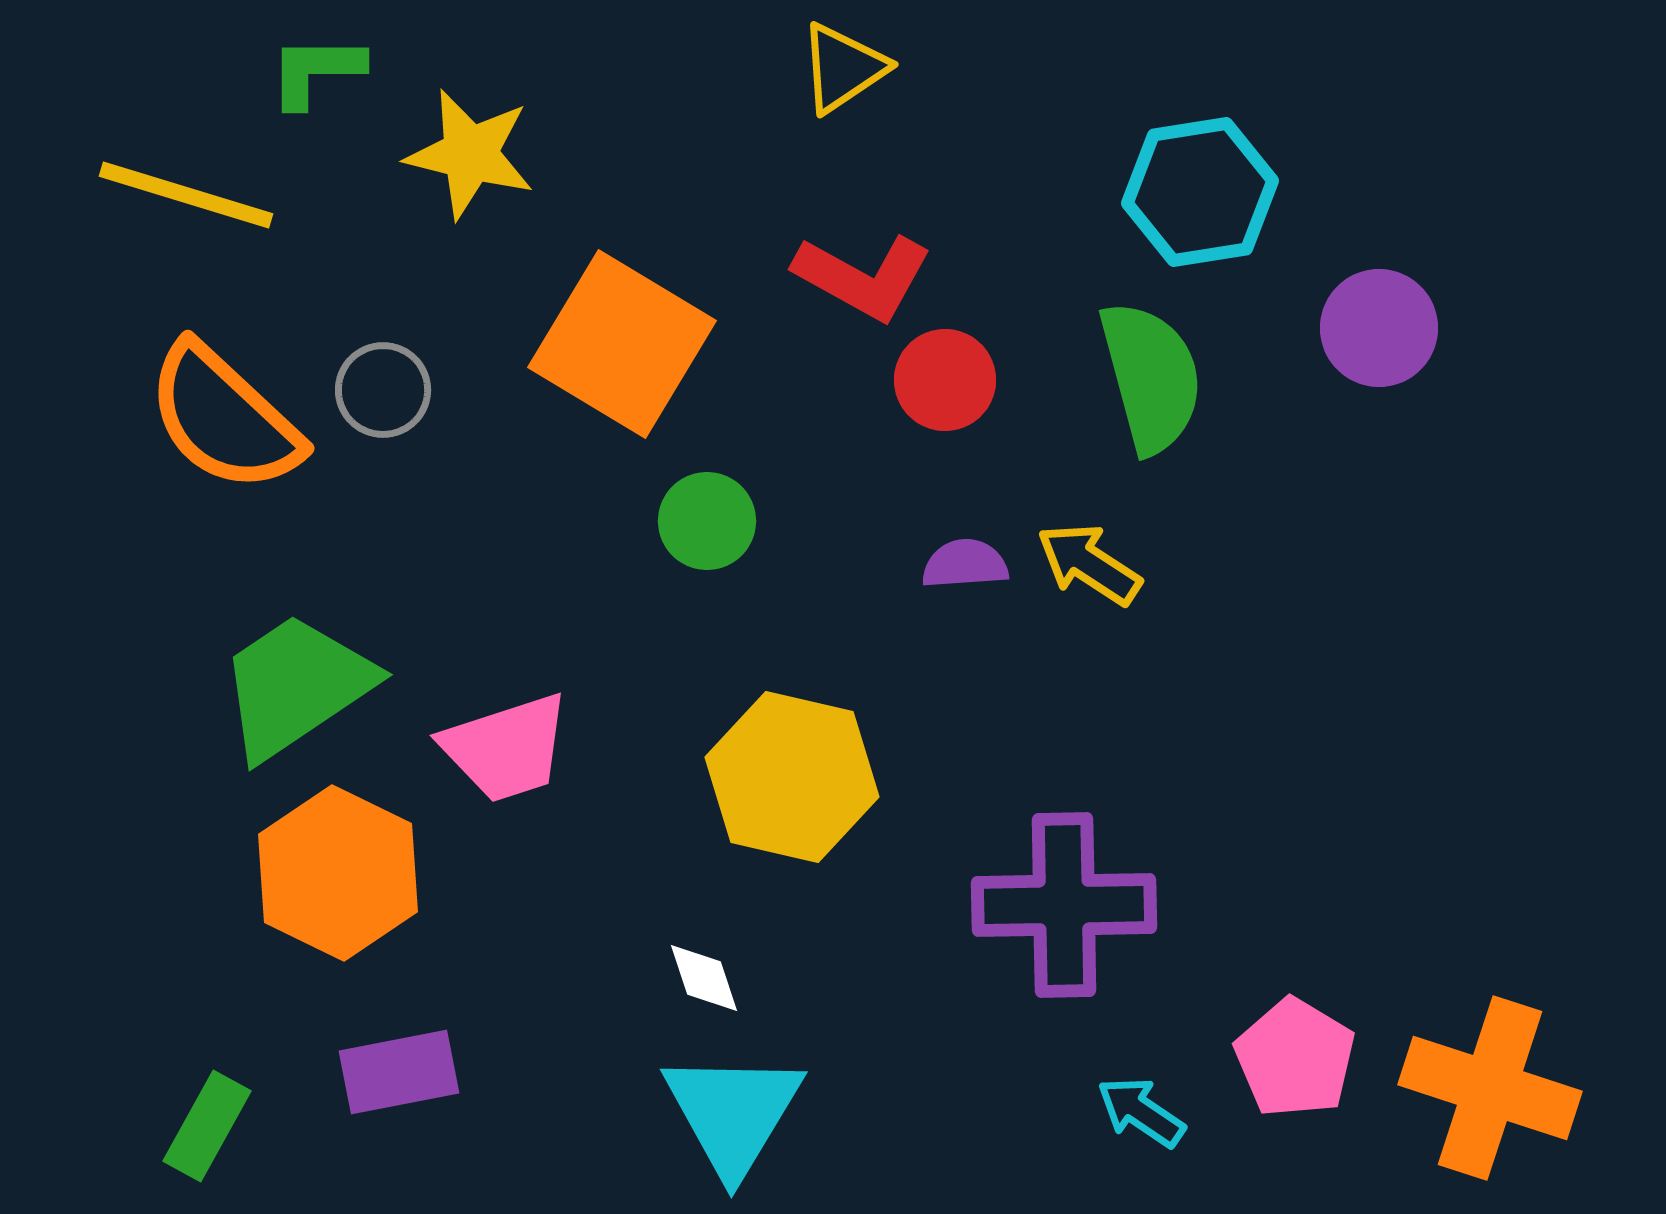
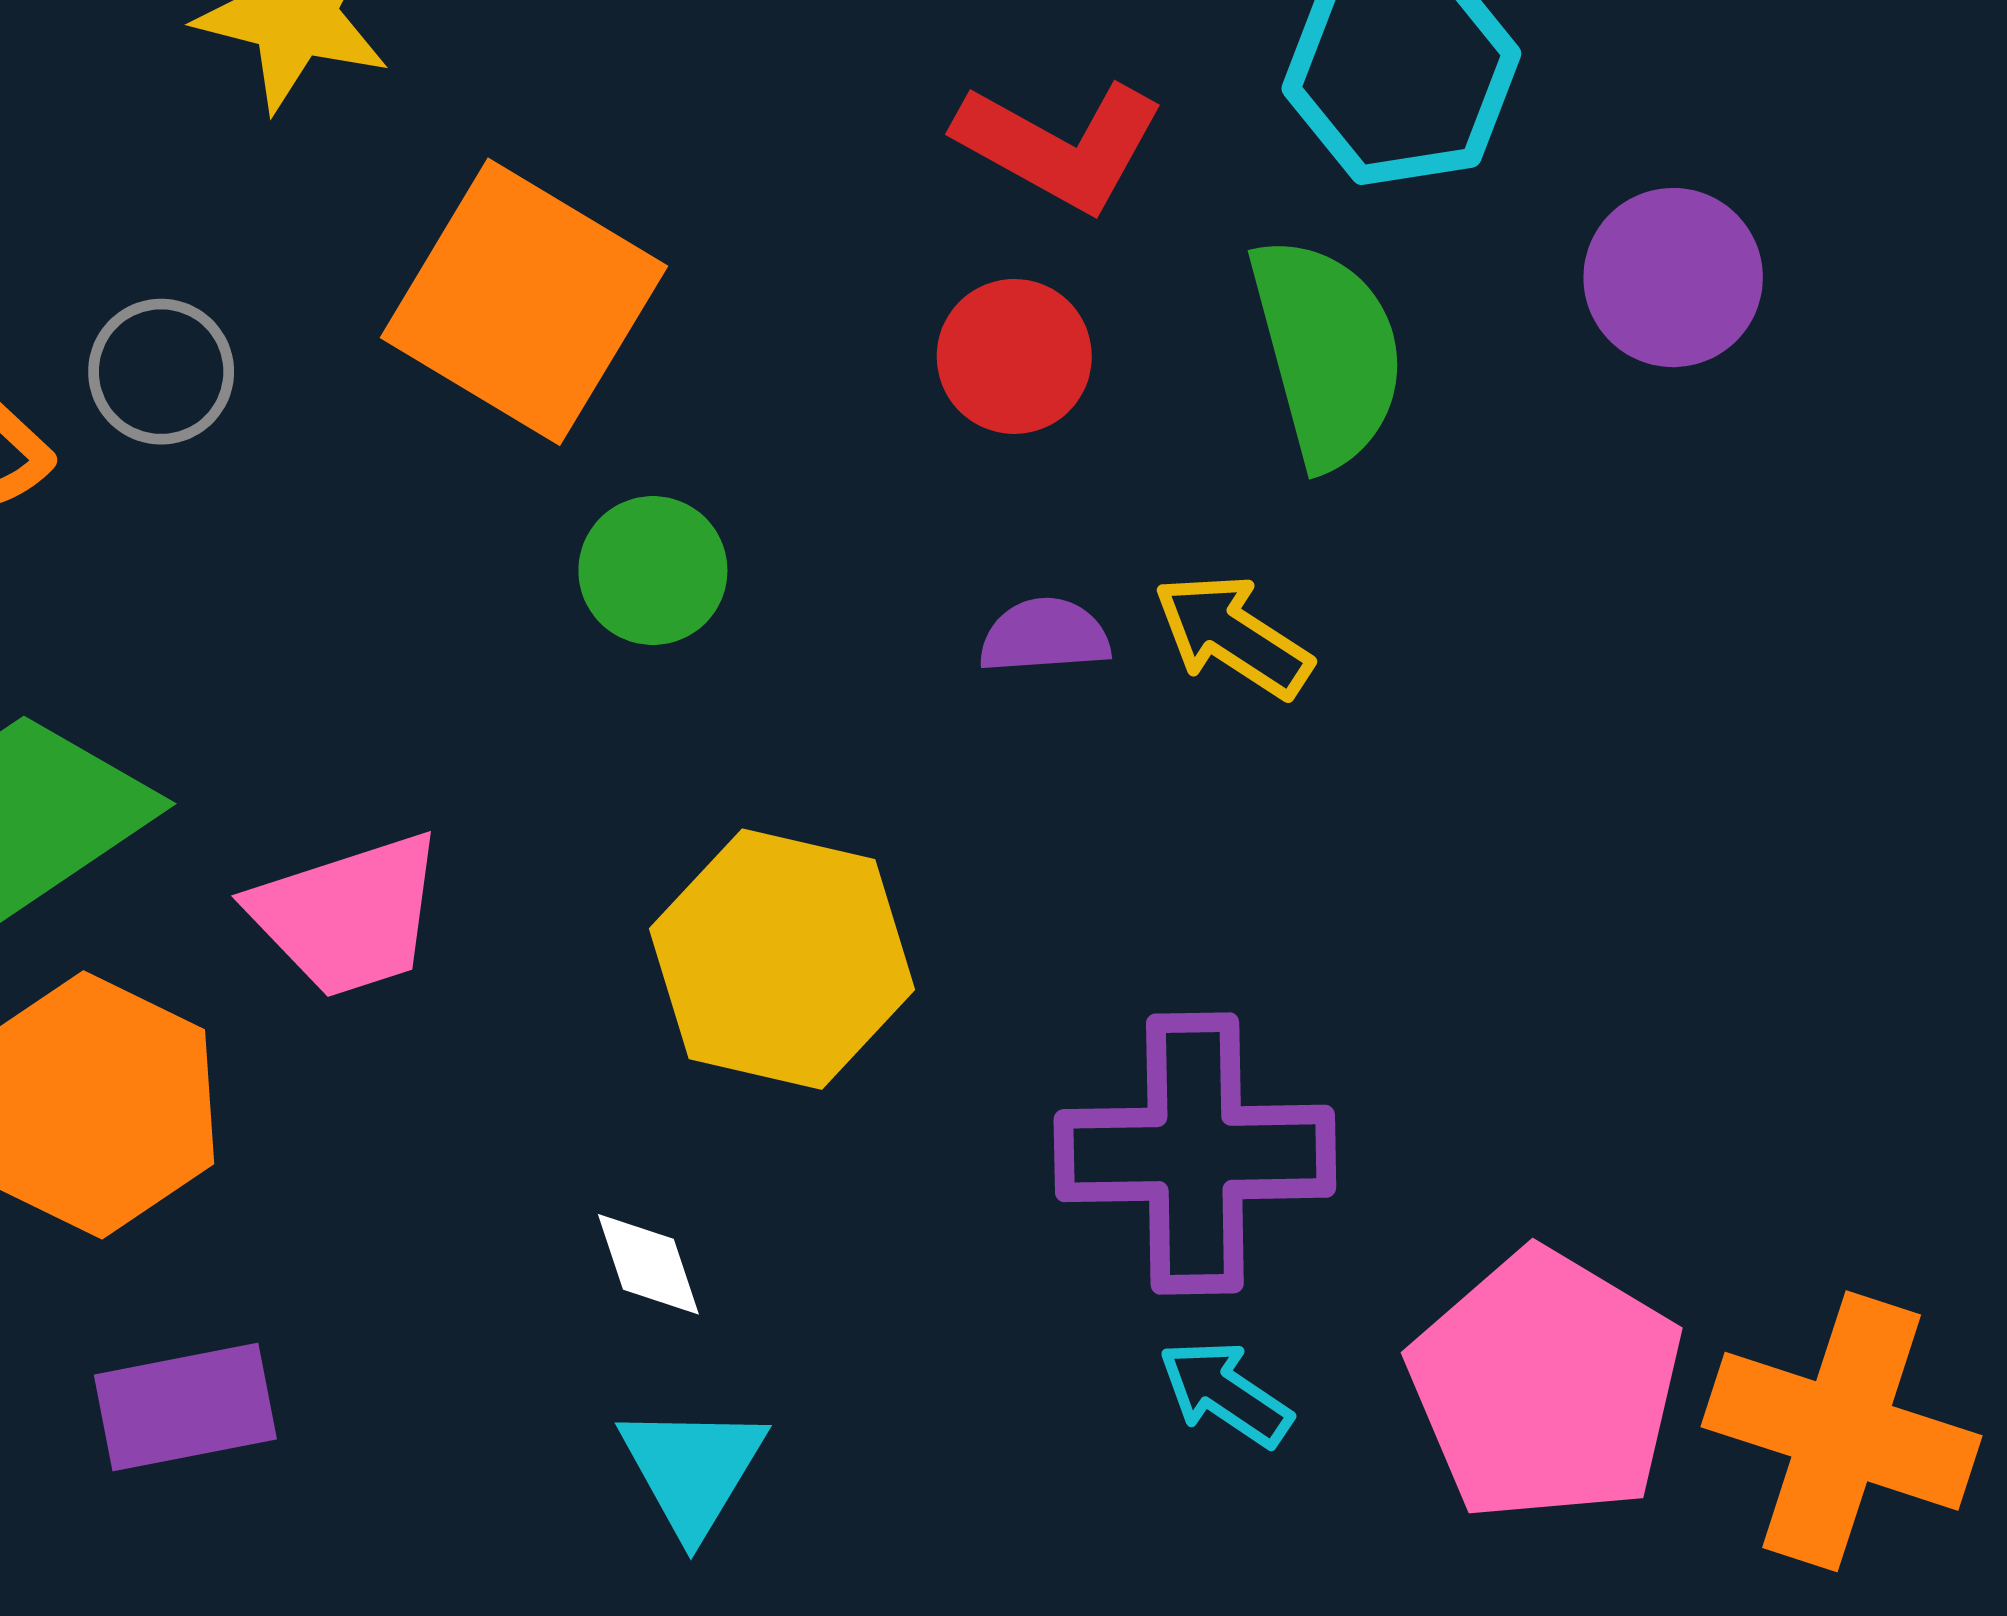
red L-shape: (863, 277) -> (1060, 145), moved
pink pentagon: (1295, 1058) -> (1546, 1386), size x1.5
cyan arrow: (1141, 1112) -> (1225, 1393), moved
cyan triangle: (733, 1113) -> (692, 1469), size x0.7

